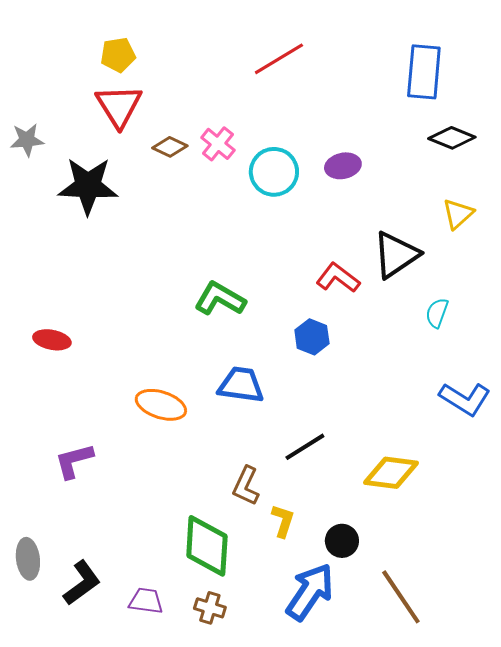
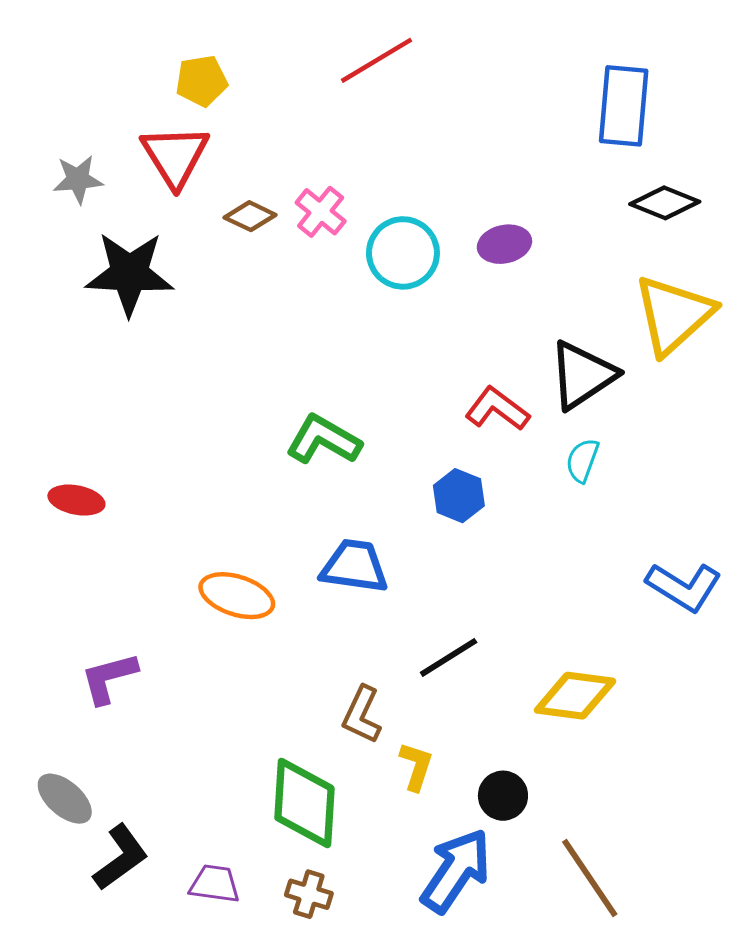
yellow pentagon: (118, 55) -> (201, 81), moved
red line: (279, 59) -> (377, 60), moved
gray star: (27, 140) -> (78, 179), moved
yellow triangle: (458, 214) -> (674, 315), size x1.8
cyan semicircle: (437, 313) -> (582, 460), moved
gray ellipse: (28, 559) -> (65, 799), moved, turned -42

